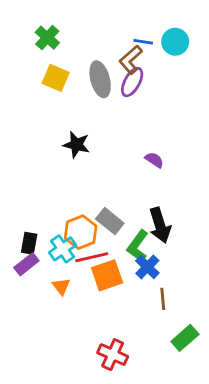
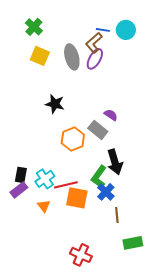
gray rectangle: (110, 221) -> (98, 130), moved
orange hexagon: (81, 232) -> (73, 139), moved
orange square: (107, 275) -> (77, 198), turned 30
green rectangle: (185, 338) -> (133, 243), turned 30

